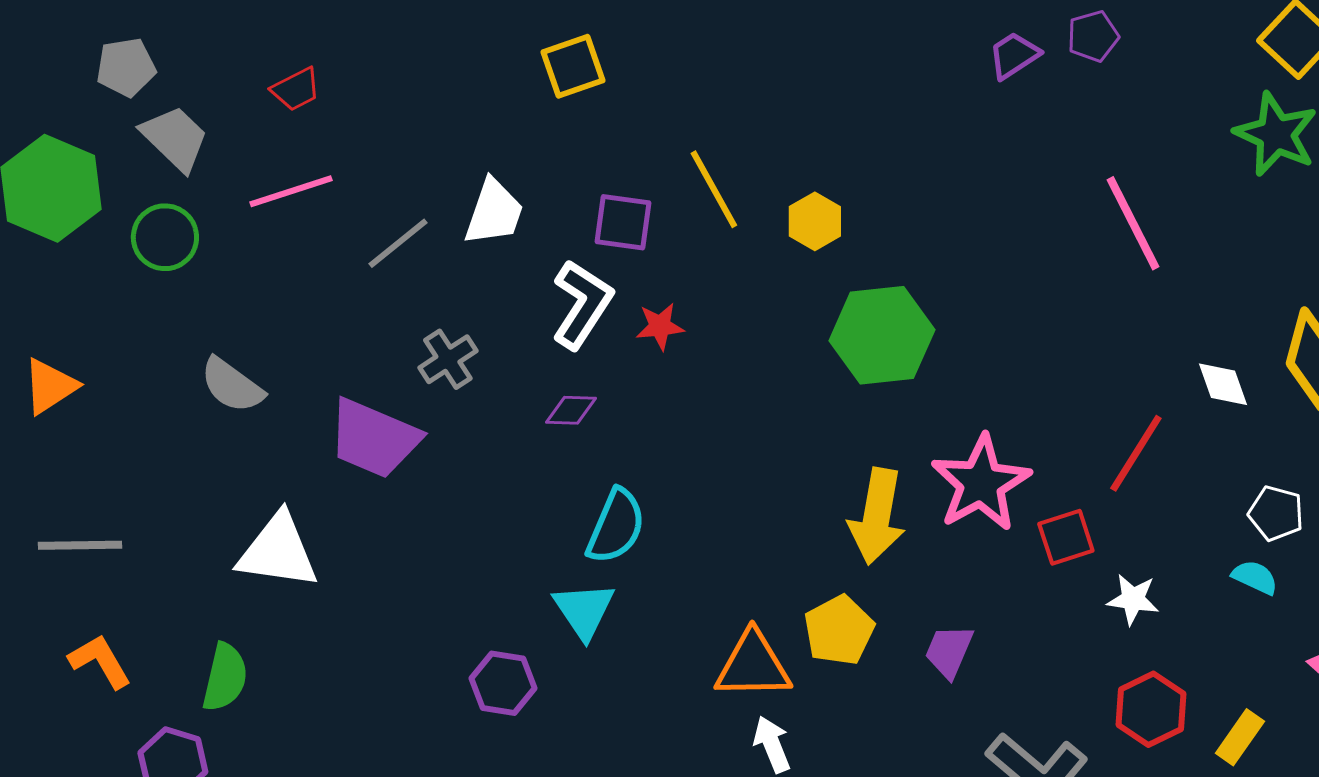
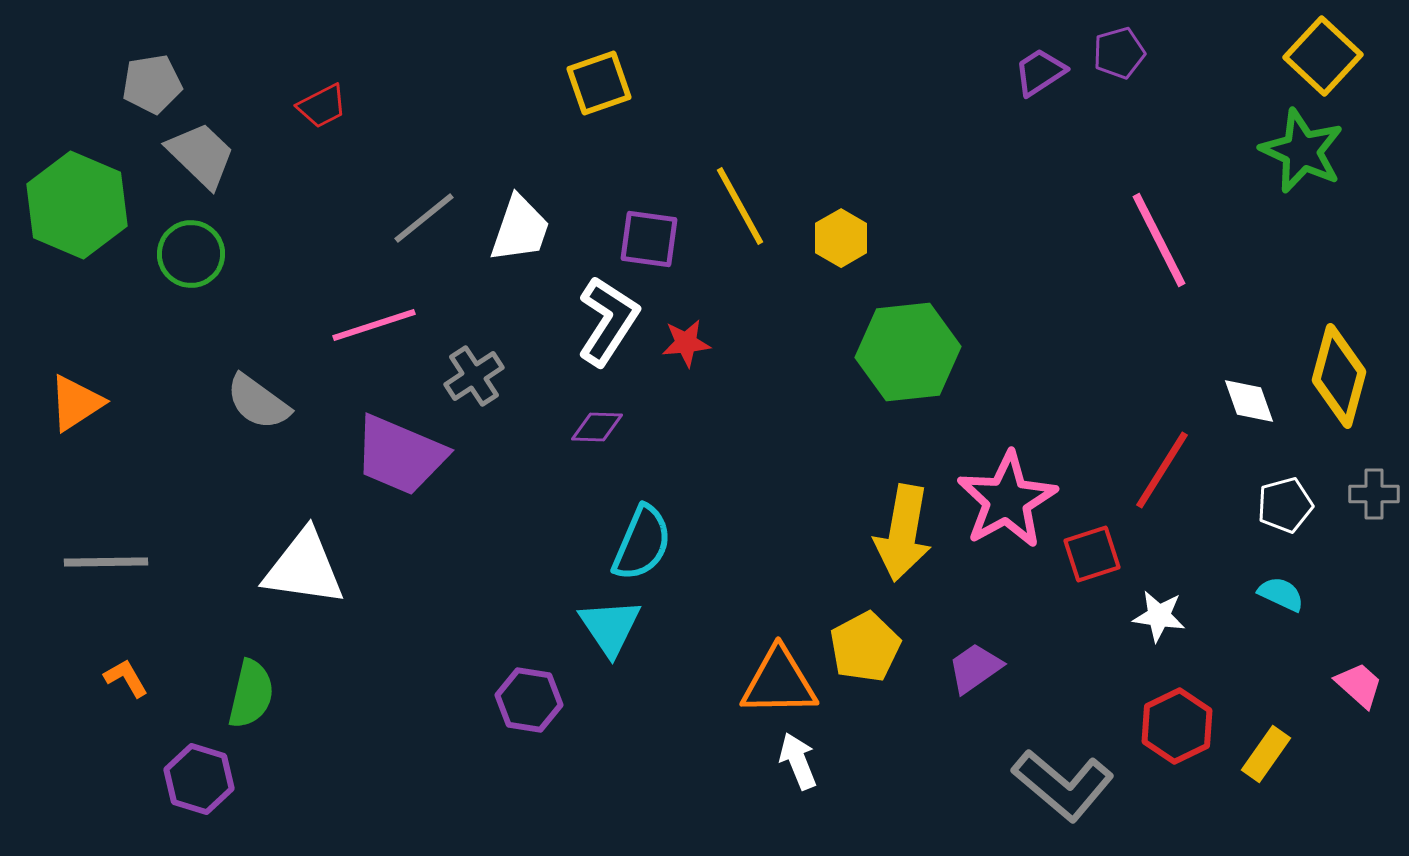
pink line: (291, 191) -> (374, 325), moved
gray line: (398, 243) -> (424, 218), moved
white pentagon: (1276, 513) -> (1285, 505), moved, turned -30
purple trapezoid: (949, 651) -> (975, 668), turned 32
orange L-shape: (100, 661) -> (126, 678), size x0.7

